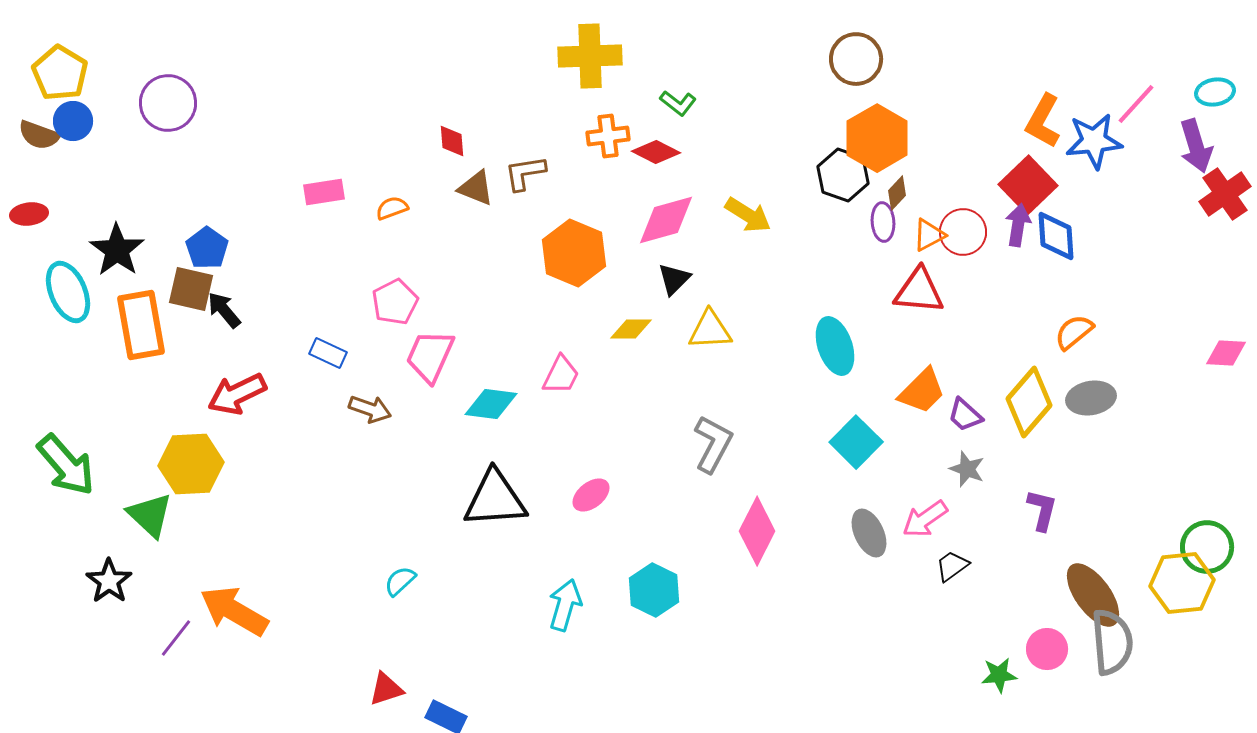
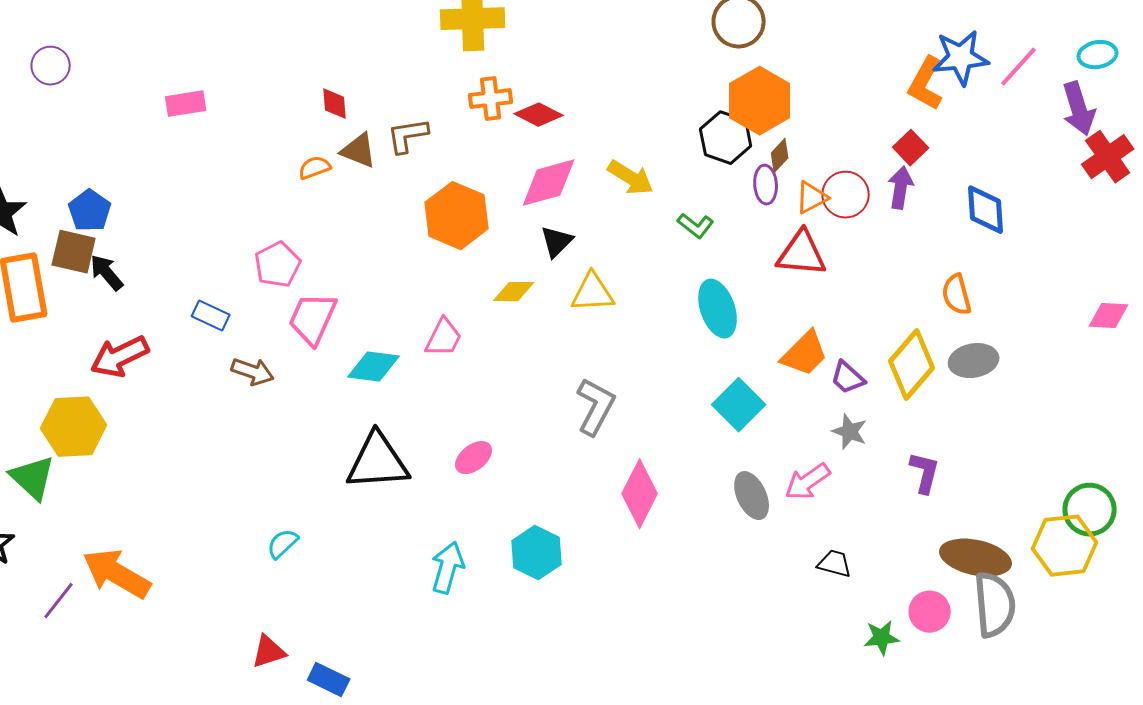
purple circle: (168, 103) -> (51, 66), size x0.7
green L-shape: (678, 103) -> (696, 226), moved
blue star: (1094, 141) -> (961, 58), moved
red square: (1028, 185) -> (911, 148), size x0.6
pink rectangle: (324, 192) -> (186, 104), moved
orange semicircle: (392, 208) -> (315, 168), moved
blue diamond: (1056, 236) -> (986, 210), moved
orange semicircle: (1074, 332) -> (957, 295), turned -66
black trapezoid: (952, 566) -> (835, 564), moved, turned 51
brown ellipse: (1093, 595) -> (976, 558), turned -42

